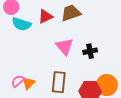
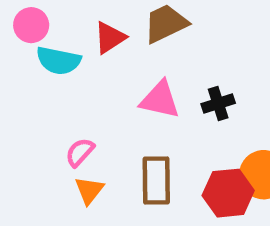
pink triangle: (64, 47) -> (160, 100), turned -30
pink semicircle: (18, 81) -> (80, 152), moved

